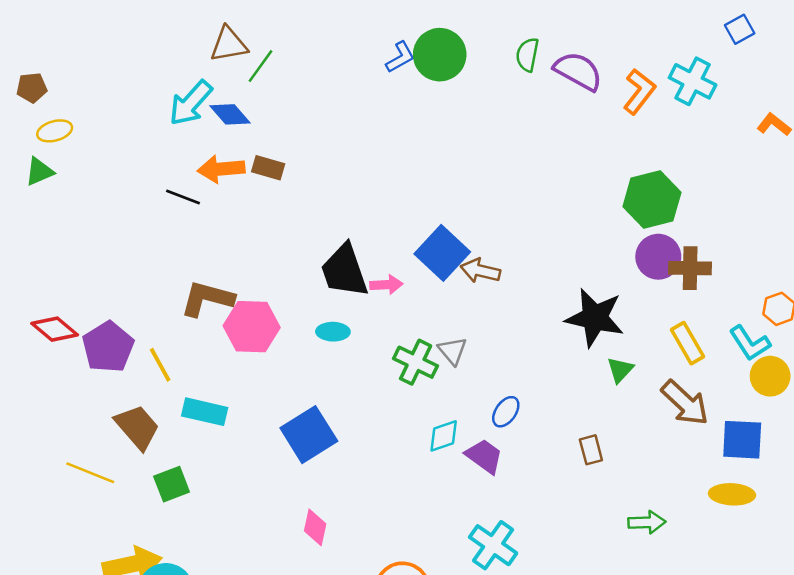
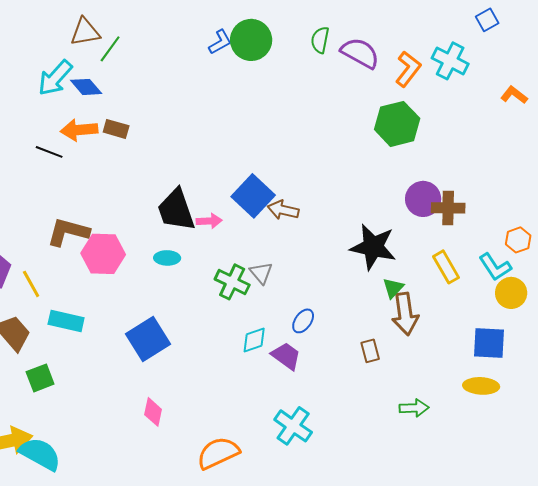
green hexagon: (652, 200) -> (397, 124), moved
brown arrow: (685, 403) -> (405, 314), moved, turned 39

